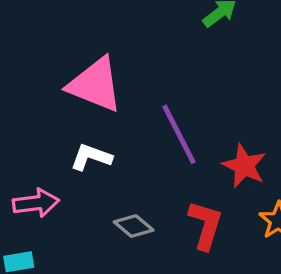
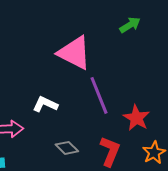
pink triangle: (95, 85) -> (74, 53), moved

